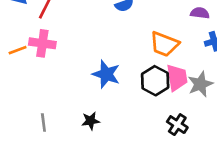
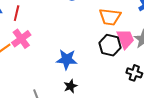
pink cross: (42, 43) -> (21, 39), turned -30
blue star: (106, 74) -> (67, 59), moved

